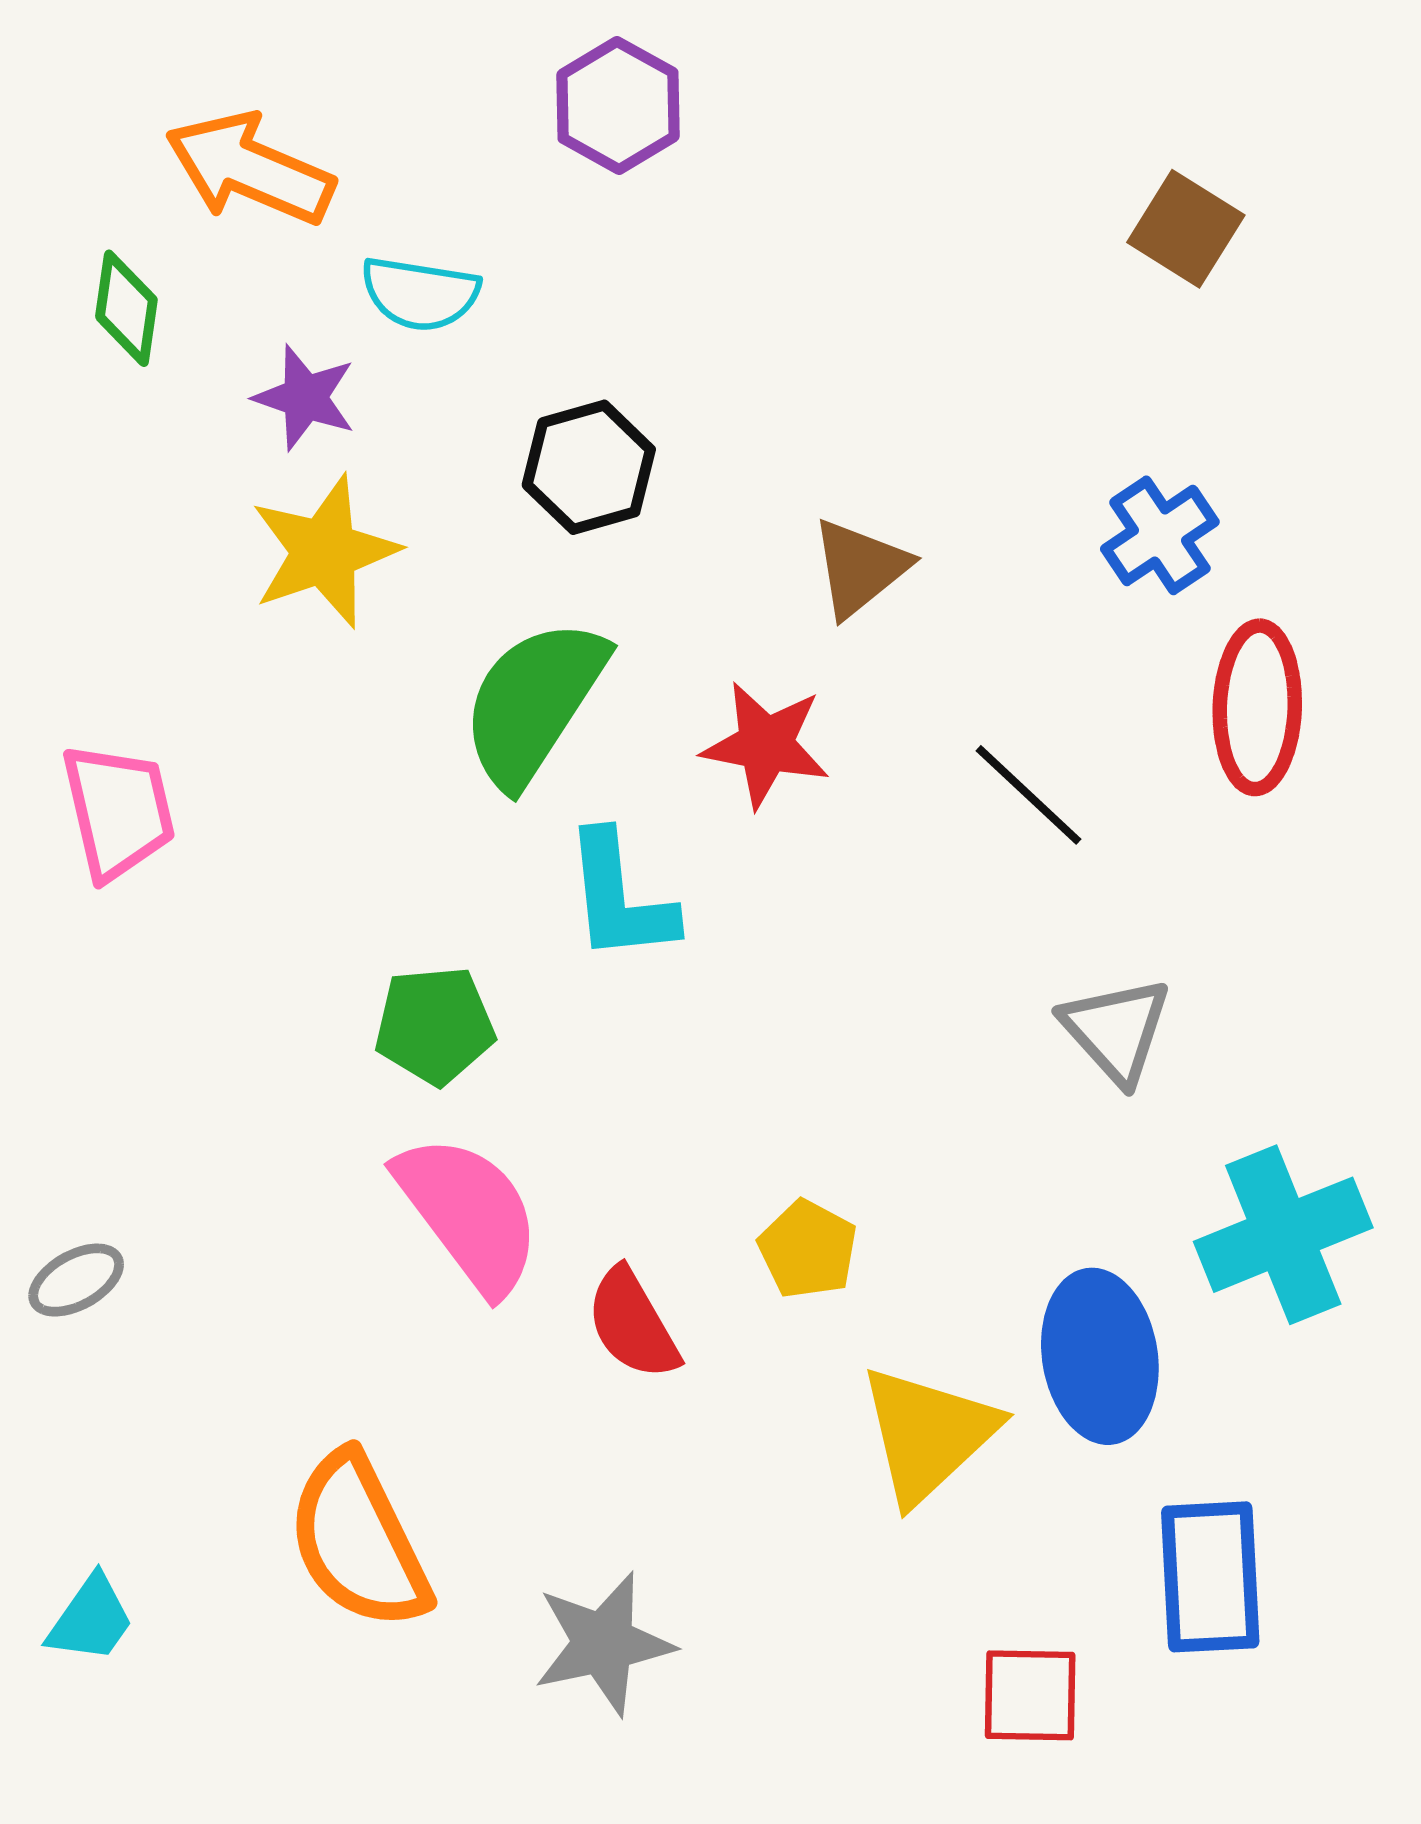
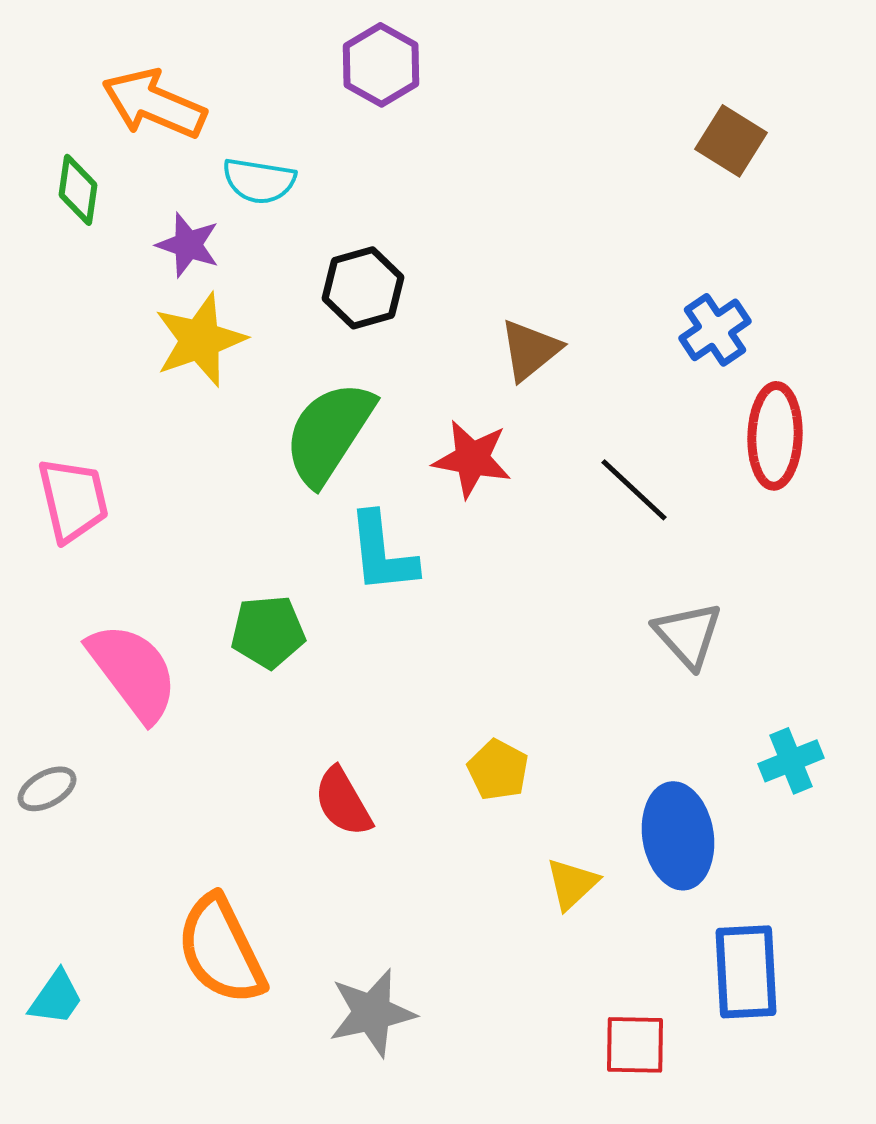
pink semicircle: (469, 1214) -> (133, 672), moved
cyan cross: (1283, 1235) -> (791, 761), size x0.6
red semicircle: (633, 1324) -> (343, 802), moved
yellow triangle: (928, 1434) -> (572, 884), size x0.6

